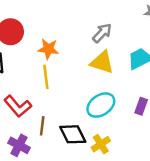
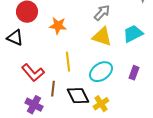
yellow line: (46, 77) -> (68, 62), moved

